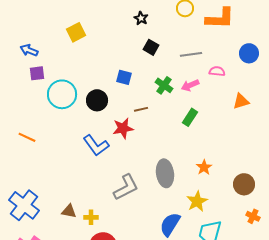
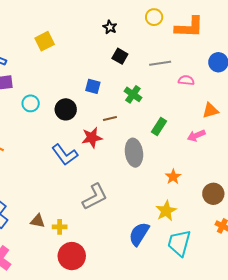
pink arrow: (190, 85) -> (196, 136), moved
cyan circle: (62, 94) -> (31, 103), size x0.6
gray ellipse: (165, 173) -> (134, 153), moved

